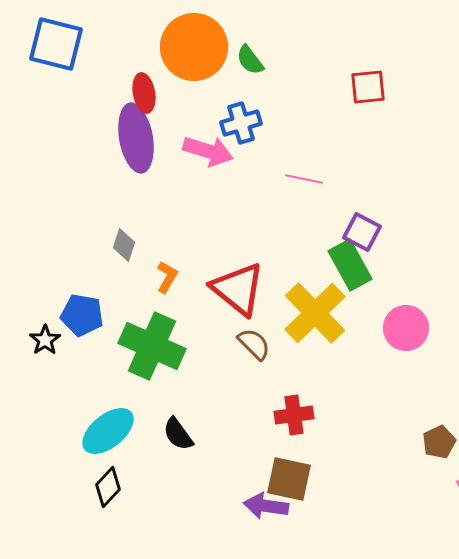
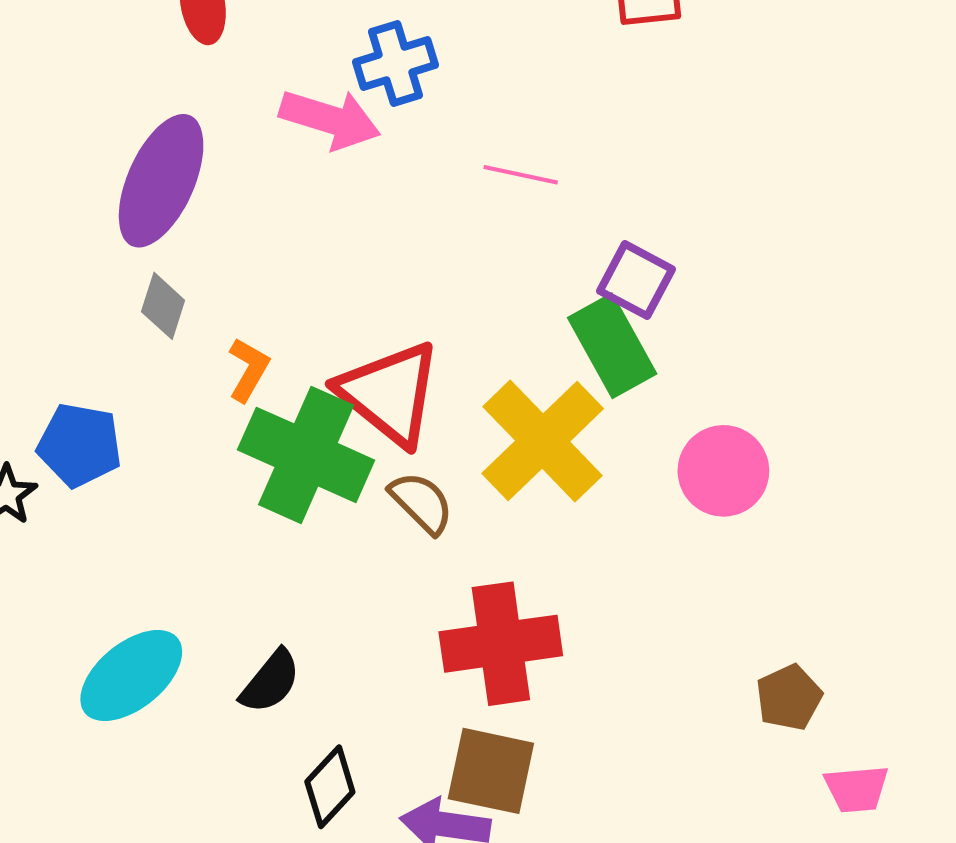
purple ellipse: (136, 138) -> (161, 181), moved, turned 34
green cross: (152, 346) -> (306, 455), moved
red cross: (294, 415) -> (501, 644), size x1.5
black semicircle: (178, 434) -> (270, 681), turned -105
black diamond: (108, 487) -> (330, 787), moved

